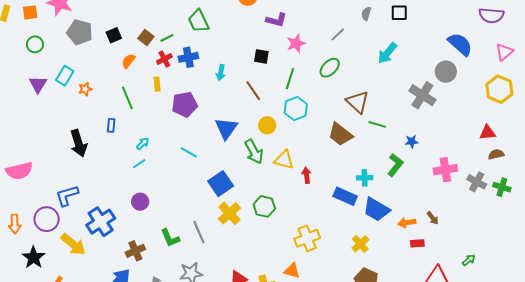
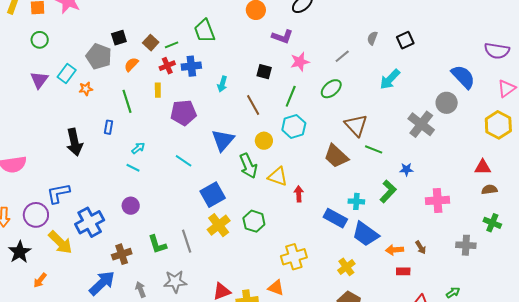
black square: (399, 13) -> (405, 40), turned -30
gray pentagon: (80, 32) -> (99, 56), moved
cyan line: (139, 164) -> (133, 168), turned 56
gray cross: (477, 182) -> (466, 245), moved, turned -30

